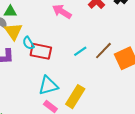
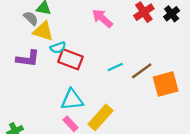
yellow triangle: (13, 31) -> (43, 31), turned -48
cyan semicircle: (28, 43) -> (58, 48), turned -88

